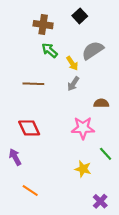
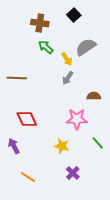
brown line: (33, 84) -> (17, 78), moved
yellow star: (83, 169) -> (62, 146), moved
purple cross: (100, 201) -> (73, 173), moved

